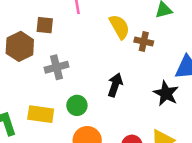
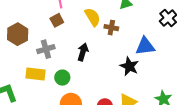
brown square: (45, 25) -> (57, 20), moved, turned -32
black arrow: (115, 85) -> (83, 52), moved
yellow rectangle: (41, 114) -> (36, 74), moved

